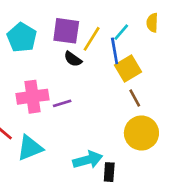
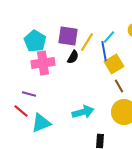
black semicircle: (73, 59) -> (73, 57), turned -96
pink cross: (33, 97) -> (43, 63), moved
purple line: (62, 103) -> (29, 94), moved, turned 32
cyan arrow: (88, 160) -> (83, 112), moved

